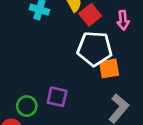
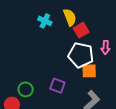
pink arrow: (123, 20) -> (106, 47), moved
purple square: (57, 97) -> (57, 86), moved

